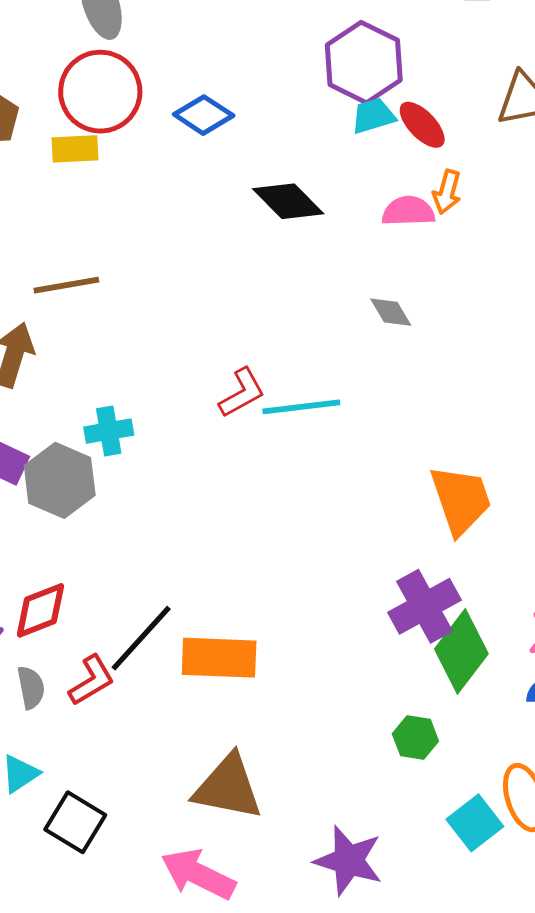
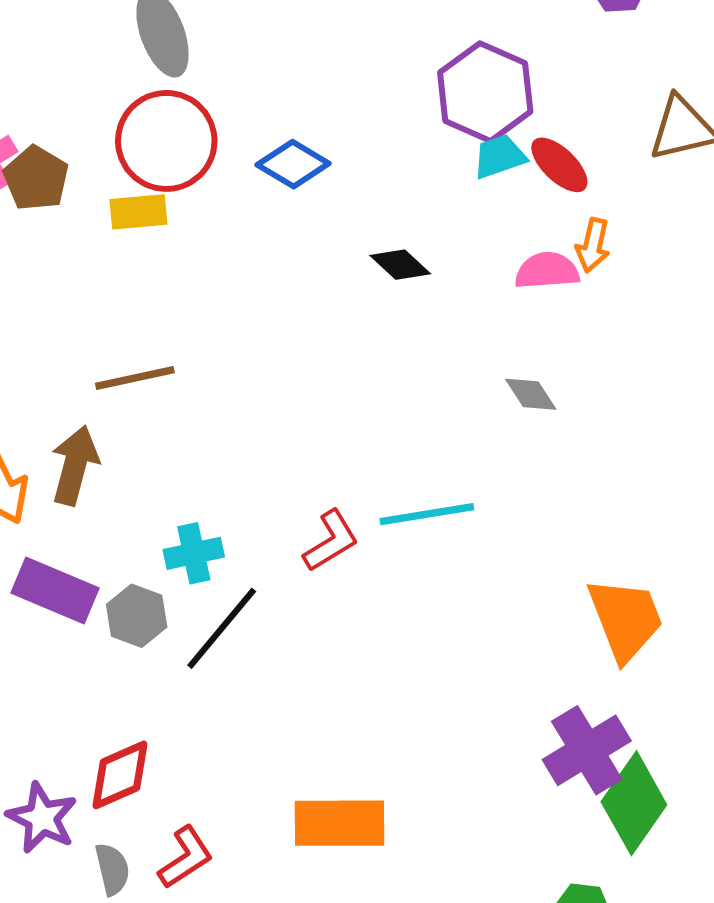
black diamond: (288, 201) -> (400, 265), size x0.7
red L-shape: (242, 393) -> (331, 541), moved
gray hexagon: (60, 480) -> (137, 616), size x0.7
black line: (141, 638) -> (222, 628), moved

